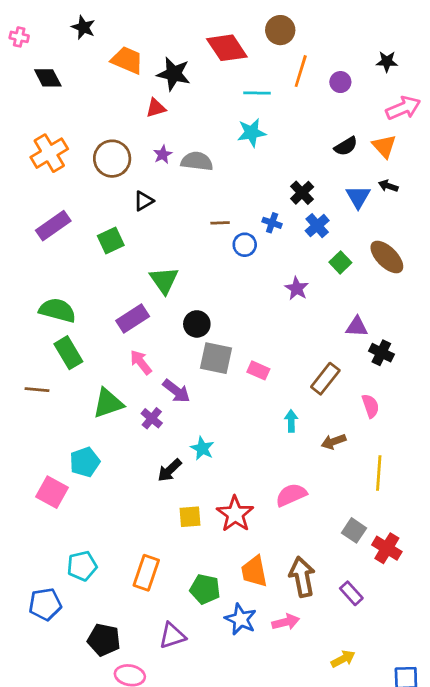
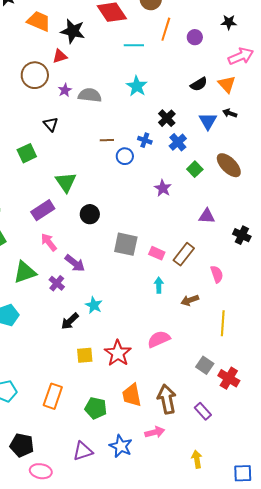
cyan star: (252, 133) -> (137, 86), moved, turned -30
brown circle: (112, 159) -> (35, 75), moved
black triangle: (144, 201) -> (51, 124), turned -42
black cross: (381, 353) -> (242, 235), moved
gray square: (216, 358) -> (126, 244), moved
pink rectangle: (258, 370) -> (157, 253), moved
blue star: (241, 619) -> (121, 446), moved
purple triangle: (172, 636) -> (83, 451), moved
yellow arrow: (343, 659) -> (197, 459), turned -72

